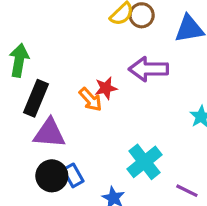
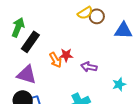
purple arrow: (149, 69) -> (89, 67), moved, size x0.7
black rectangle: (36, 98) -> (30, 42), moved

